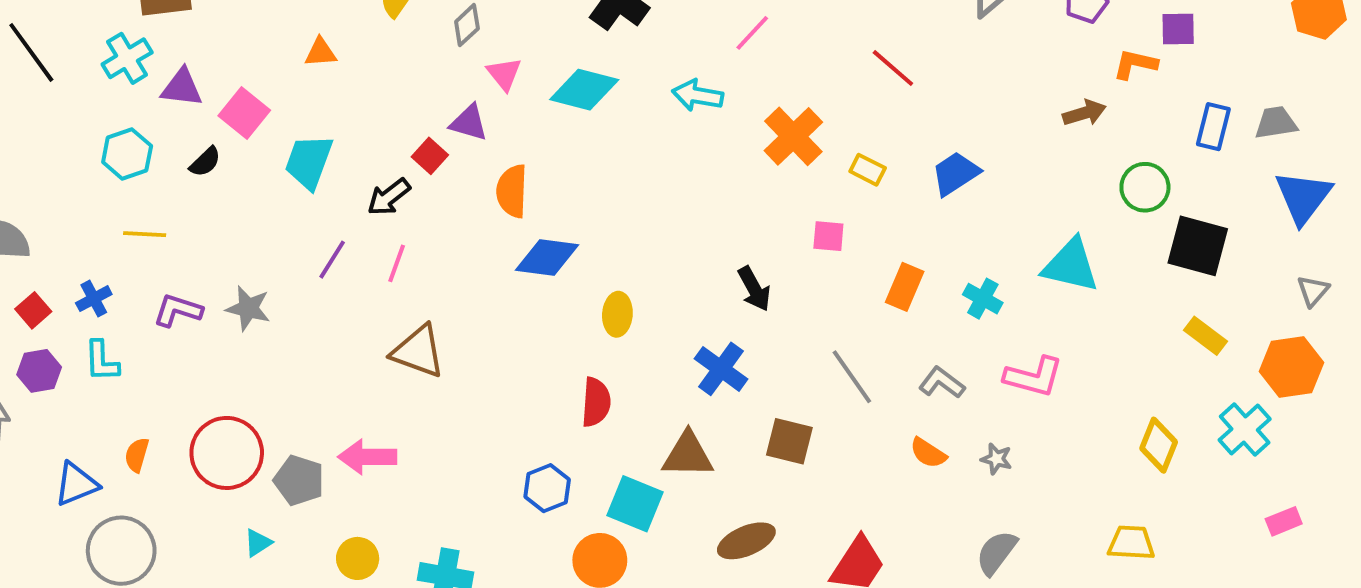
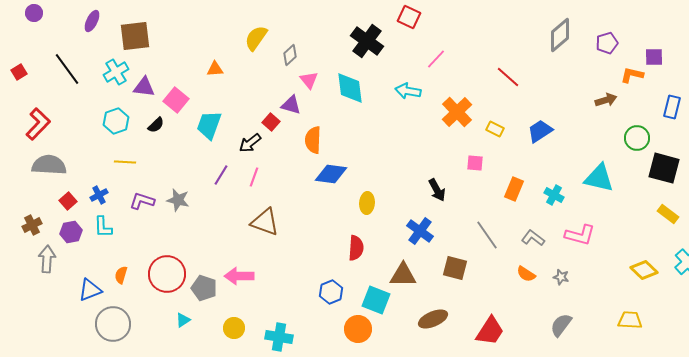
cyan diamond: (584, 90) -> (350, 88), turned 68
yellow diamond: (1159, 445) -> (644, 270), turned -68

